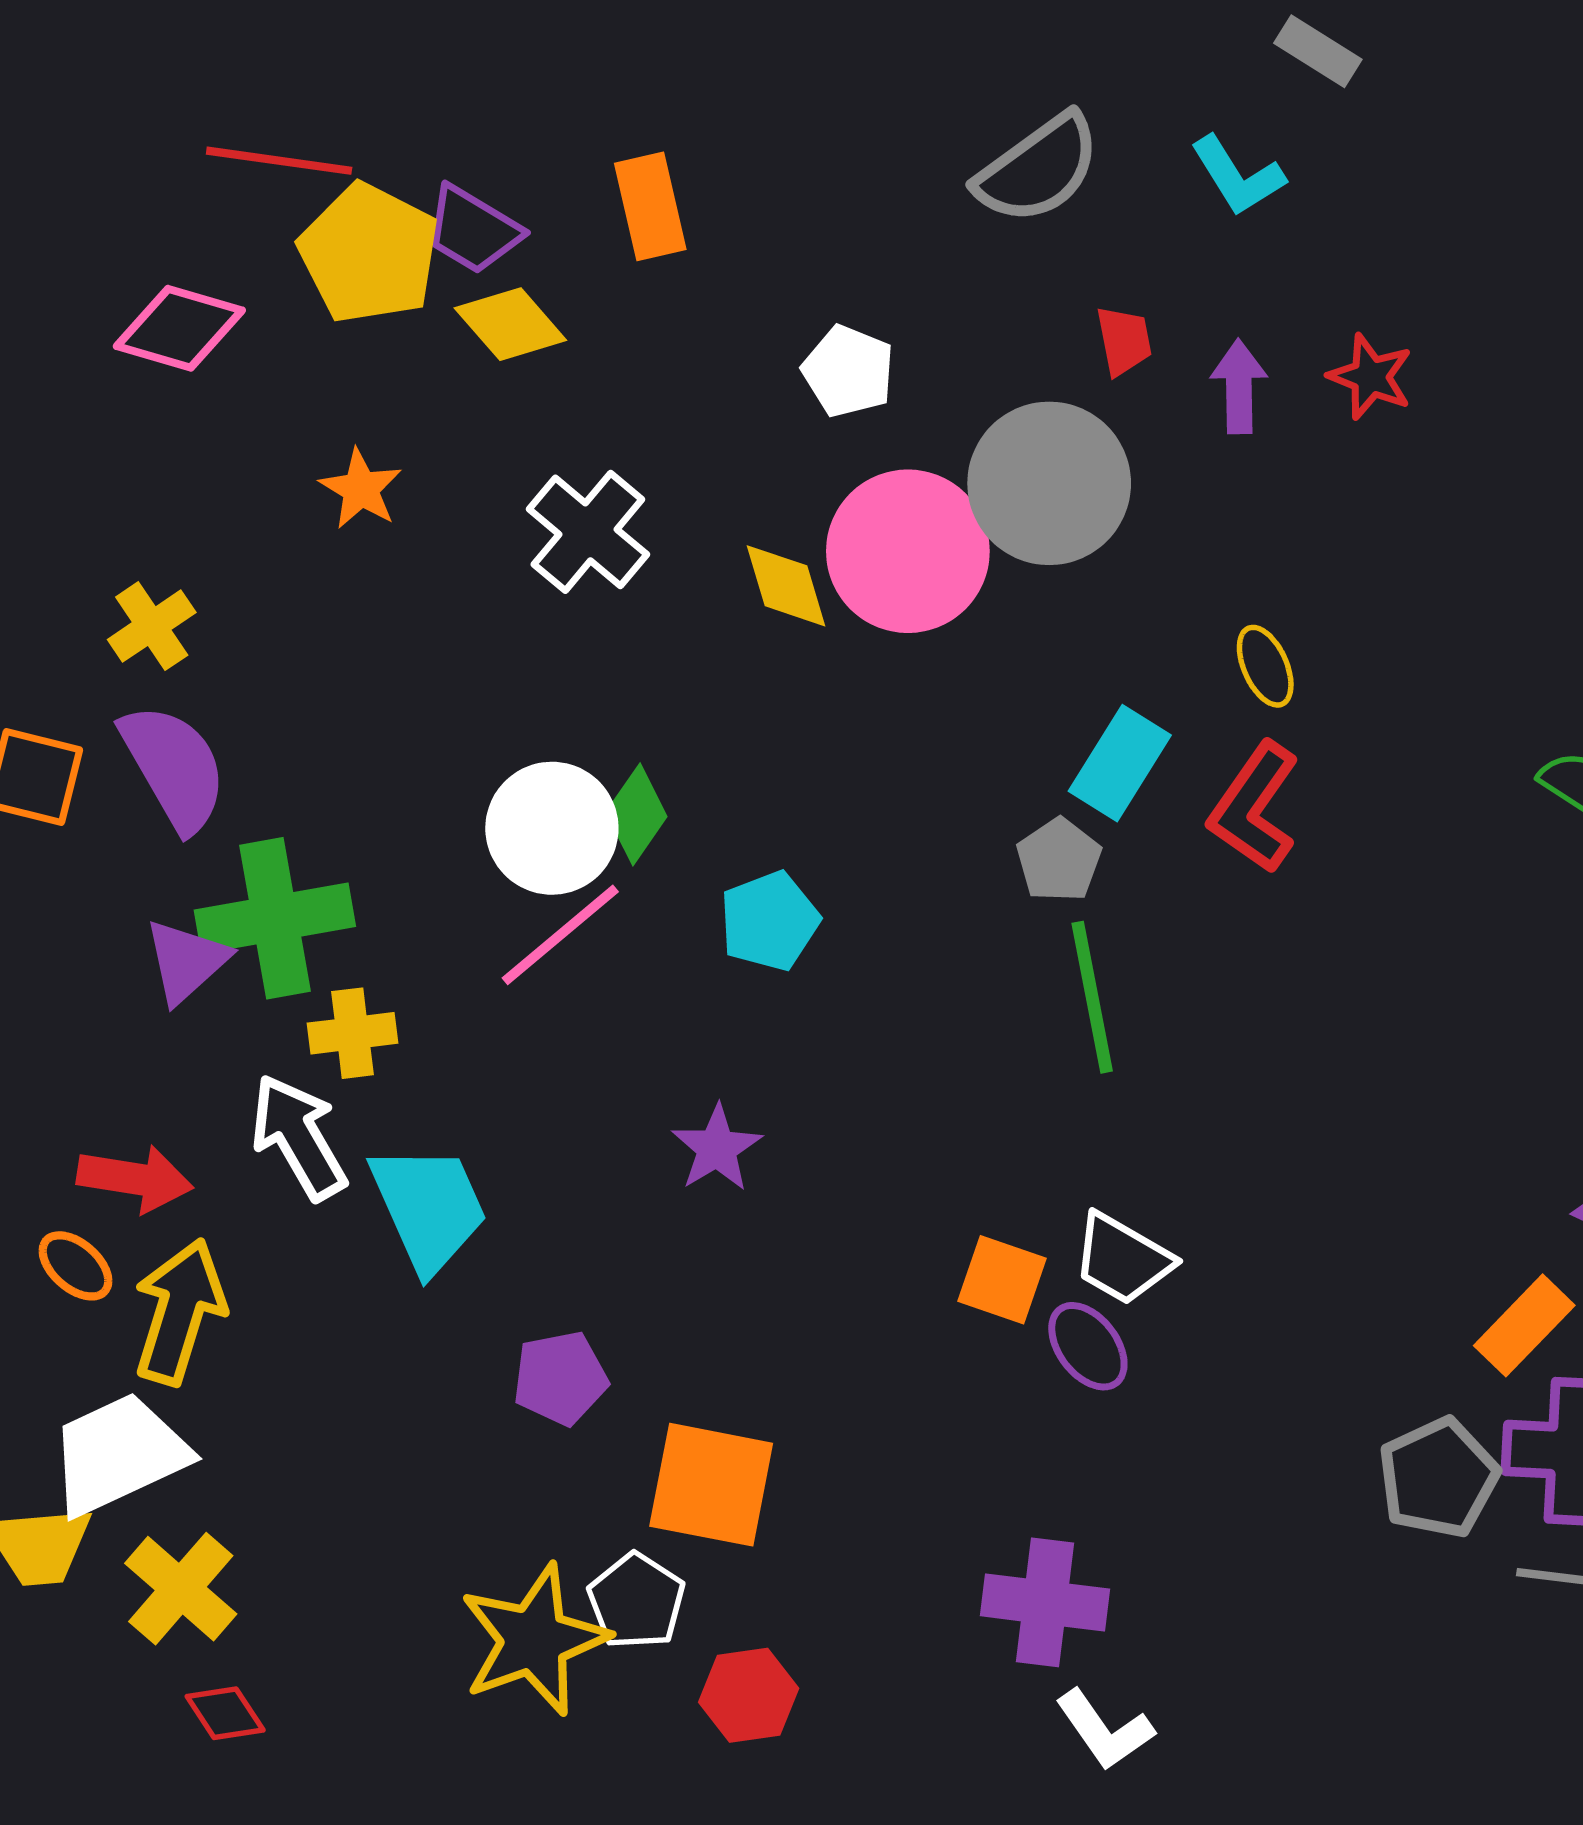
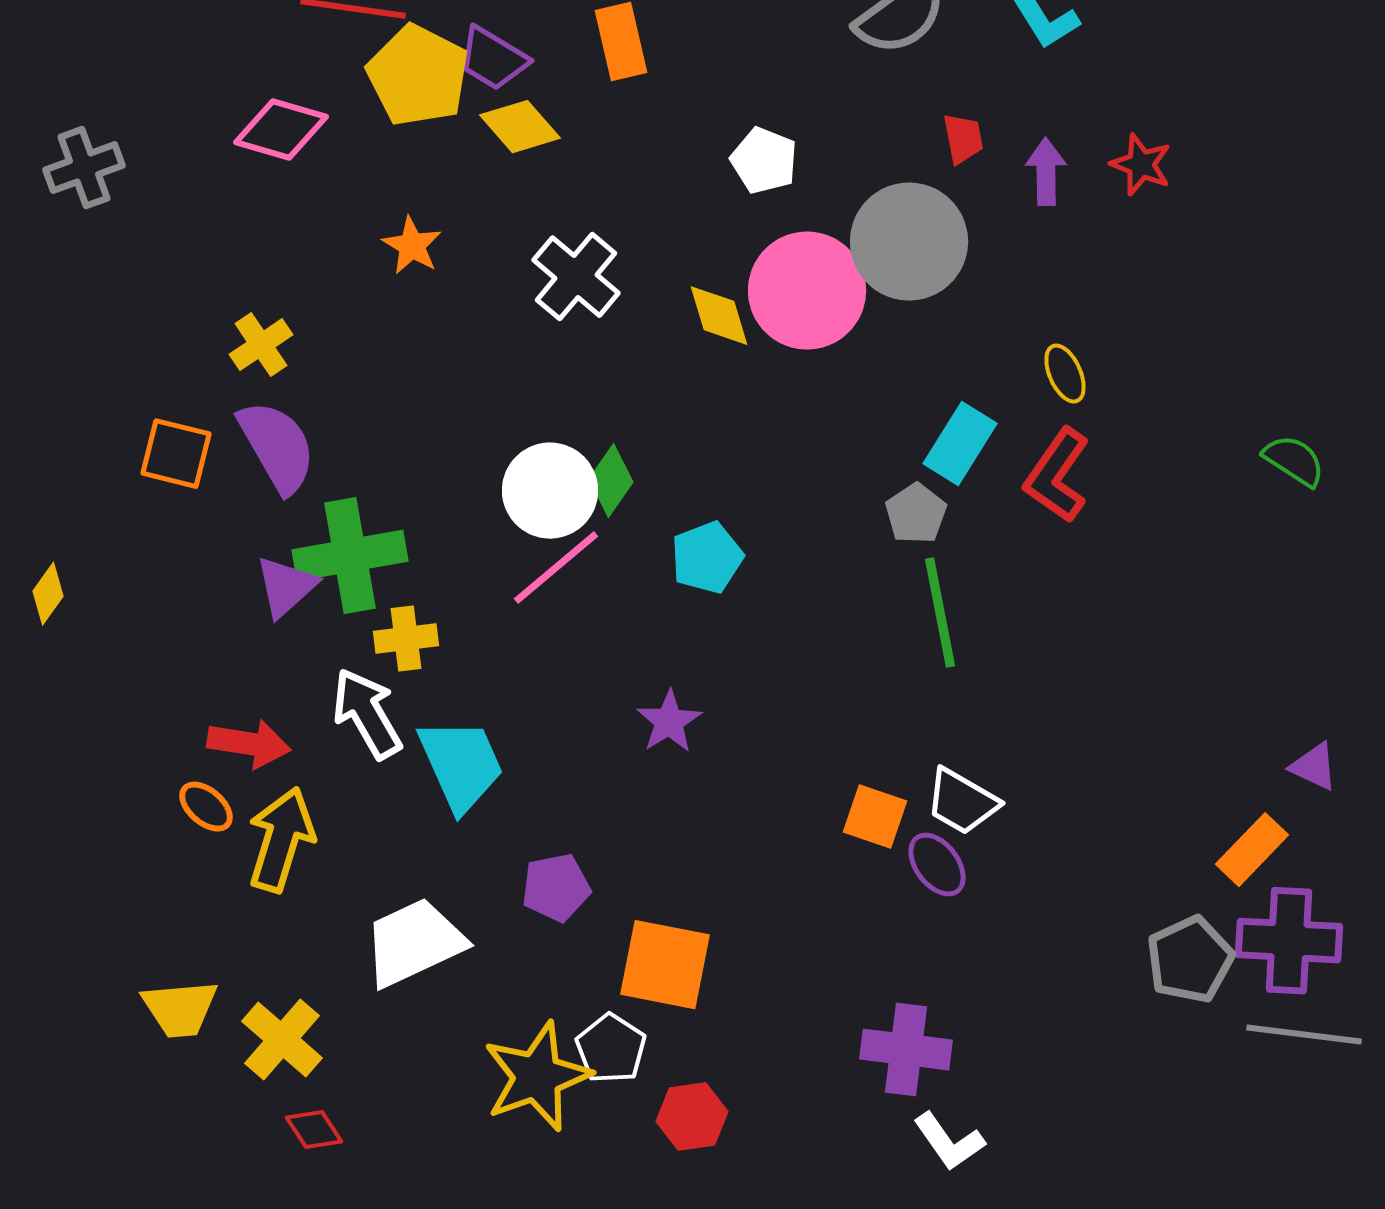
white trapezoid: (118, 1454) -> (414, 943), moved

